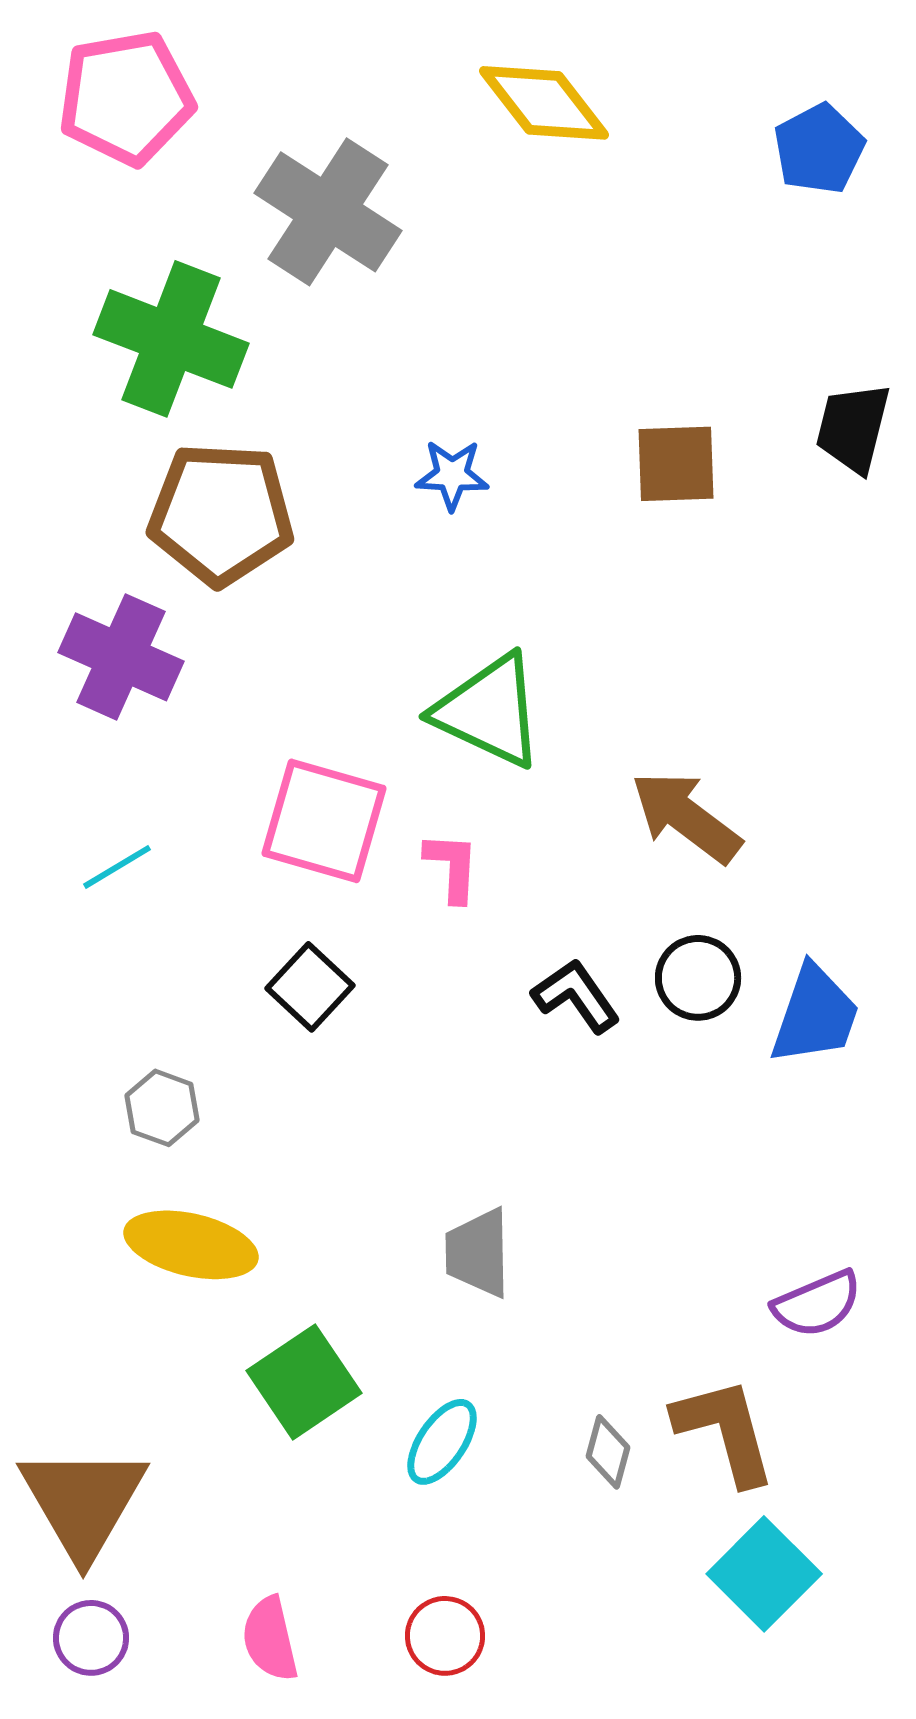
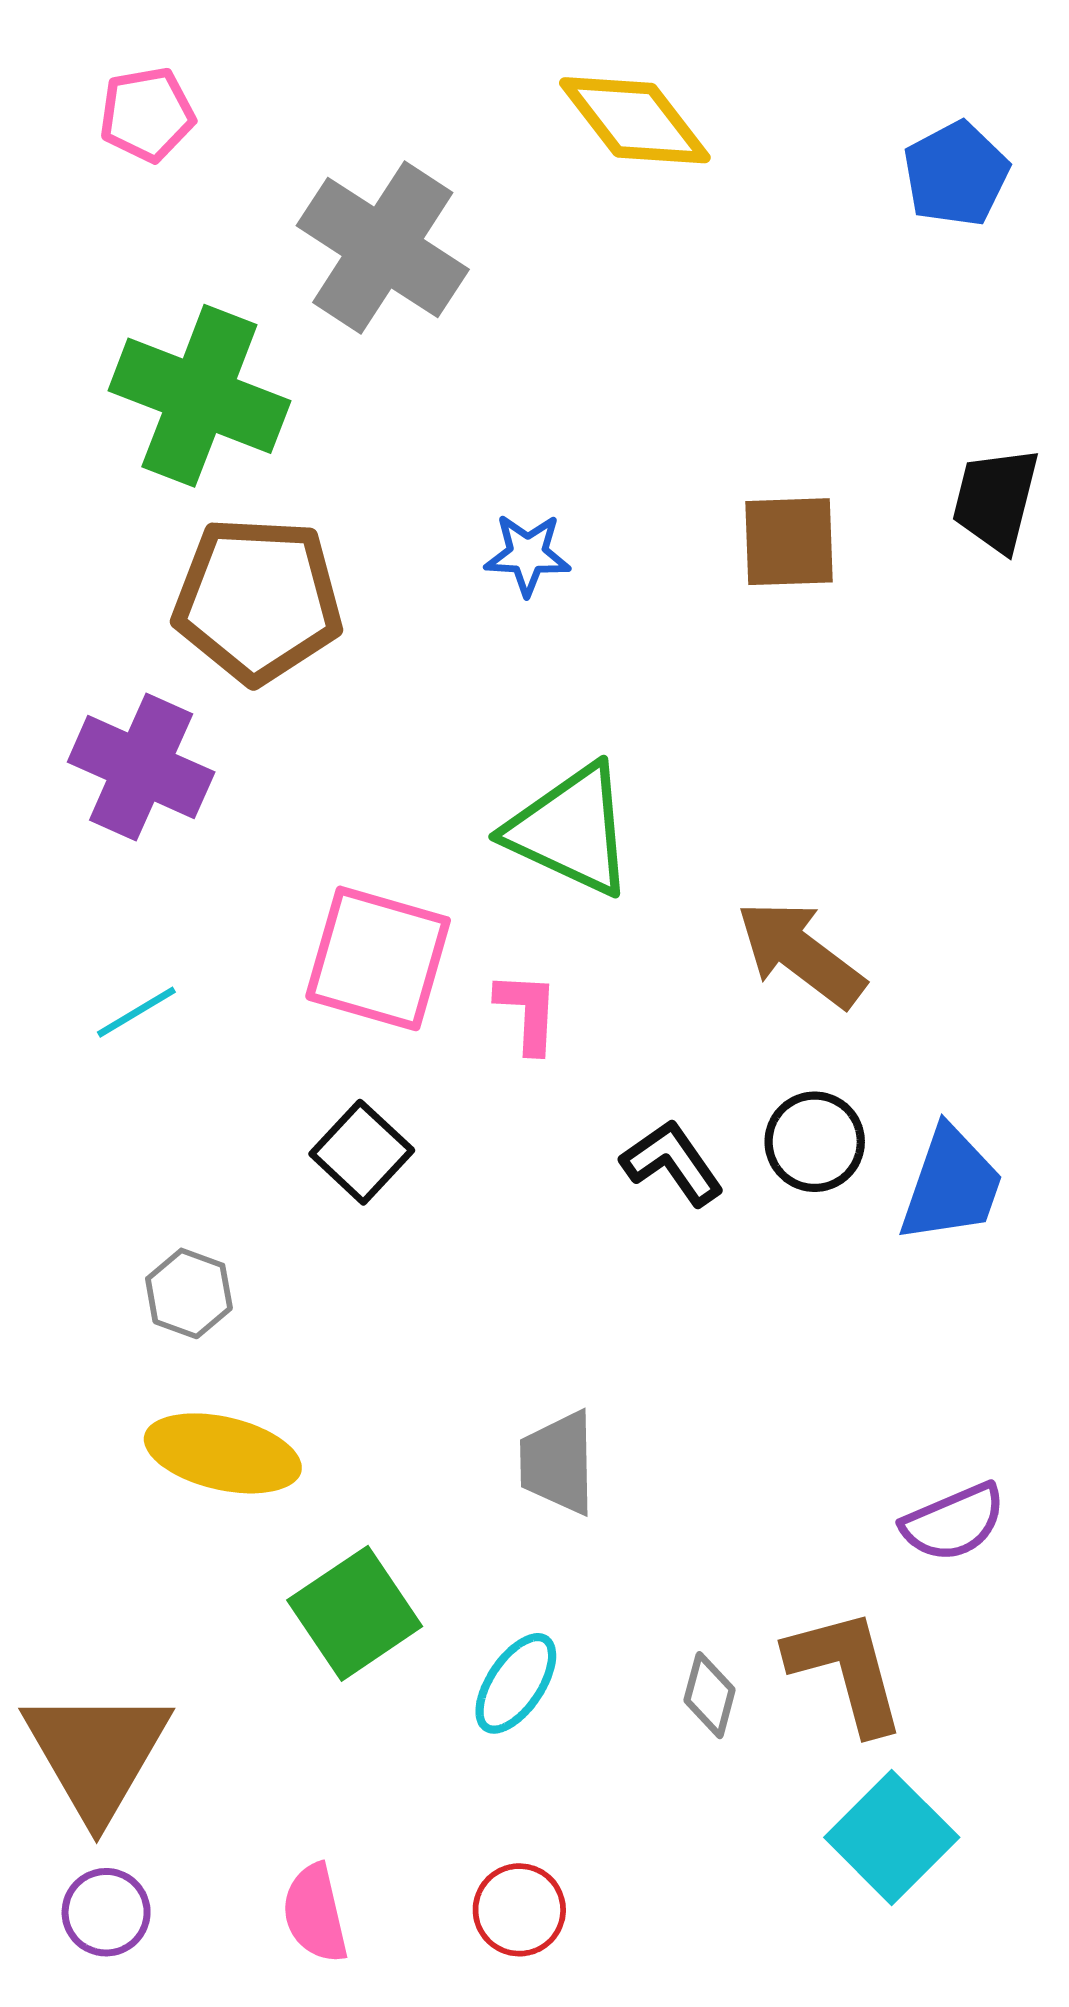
pink pentagon: (126, 98) -> (147, 114), size x0.6

